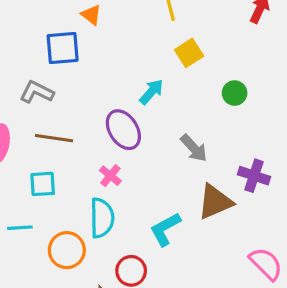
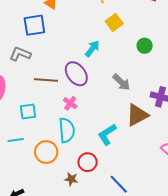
brown line: (54, 138) -> (46, 80), moved

